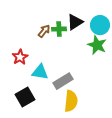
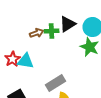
brown arrow: (44, 31) -> (37, 33), turned 32
cyan triangle: (40, 72) -> (26, 61), moved

